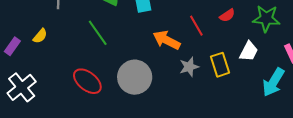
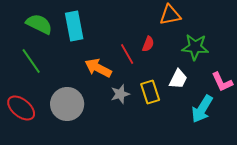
red semicircle: (227, 15) -> (148, 44), moved, turned -35

